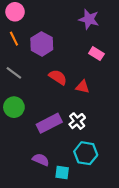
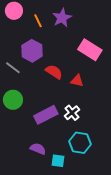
purple star: (89, 19) -> (62, 18), moved, turned 30
orange line: (14, 39) -> (38, 21), moved
purple hexagon: (42, 44) -> (32, 51), moved
pink rectangle: (96, 54) -> (90, 50), size x1.6

